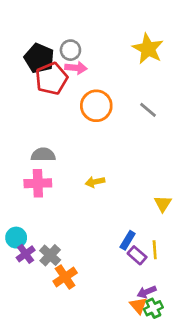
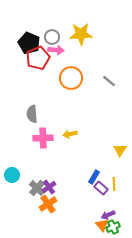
yellow star: (148, 49) -> (81, 34), moved, turned -30
gray semicircle: (43, 155) -> (32, 114), turned -96
pink cross: (38, 183) -> (43, 138), moved
purple cross: (26, 254) -> (49, 187), moved

